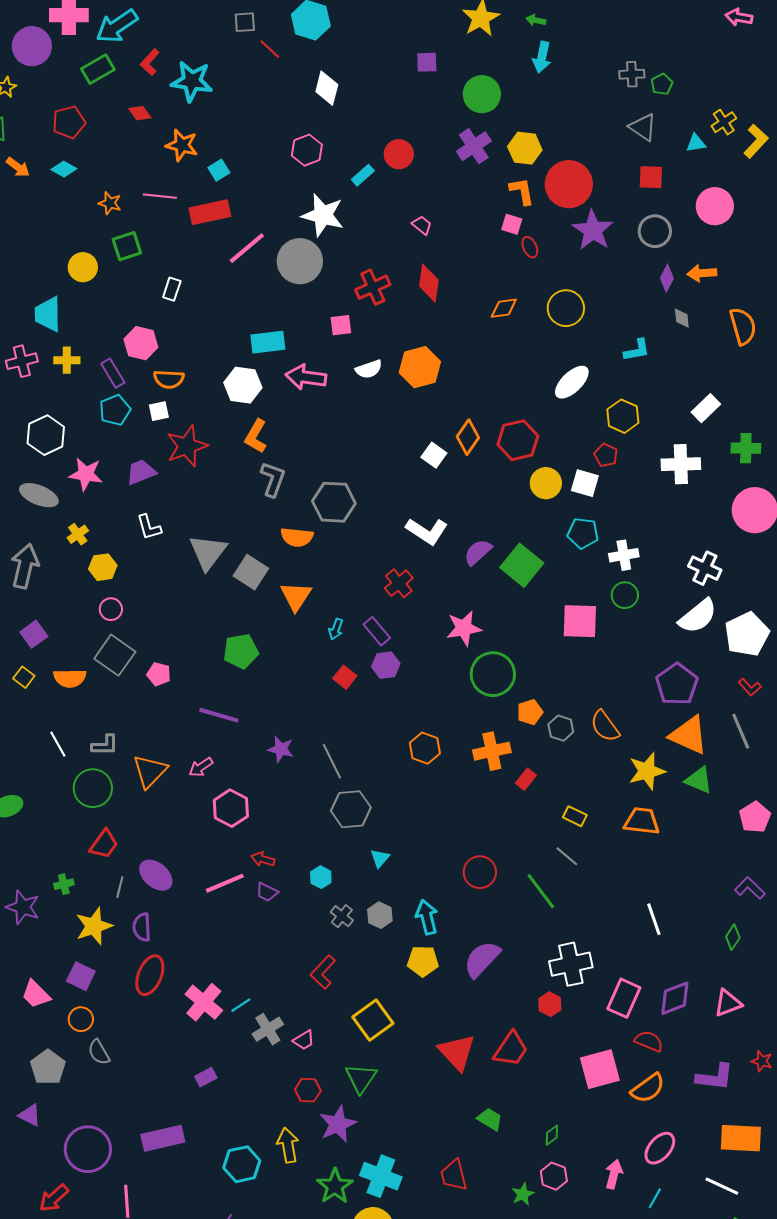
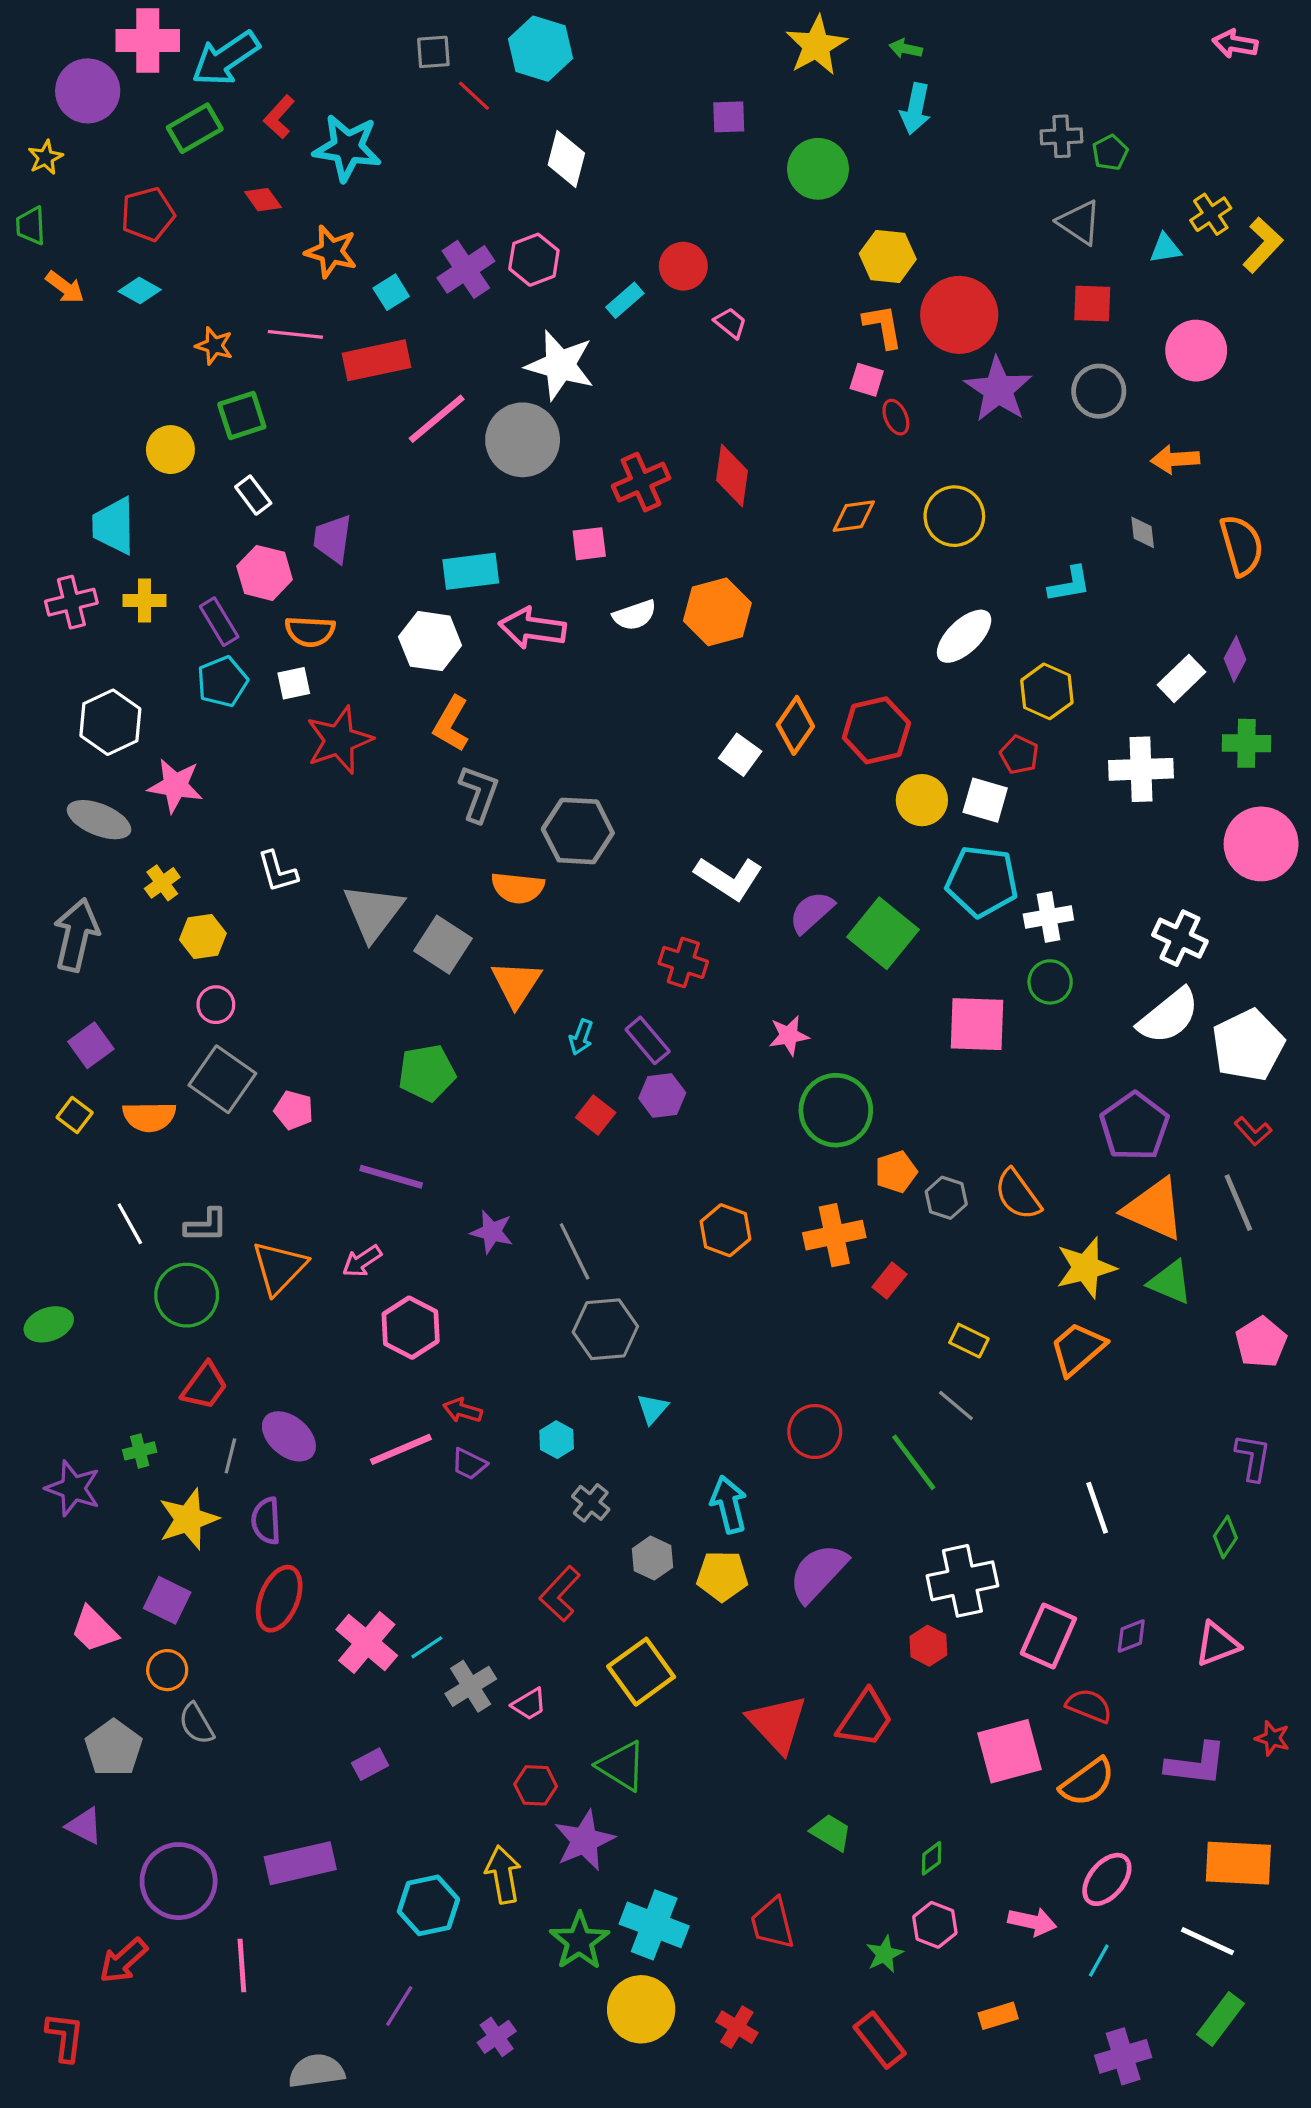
purple cross: (474, 146) -> (466, 269), moved
pink trapezoid: (422, 225) -> (730, 323), moved
purple diamond: (667, 278) -> (1235, 659), moved
white rectangle: (172, 289) -> (253, 495), moved, turned -55
purple trapezoid: (141, 472) -> (333, 539), moved, turned -60
cyan pentagon: (583, 533) -> (982, 881), size x1.4
red cross: (399, 583) -> (683, 962), turned -32
pink star: (464, 628) -> (789, 1035), size x0.7
orange trapezoid: (642, 821) -> (1078, 1349), turned -48
purple L-shape: (750, 888) -> (1253, 1457), turned 56
gray hexagon: (380, 915) -> (652, 1558), moved
purple diamond: (675, 998) -> (1131, 1636), size x0.6
green triangle: (361, 1078) -> (622, 1766), turned -32
pink arrow: (614, 1174) -> (1032, 1922), turned 88

